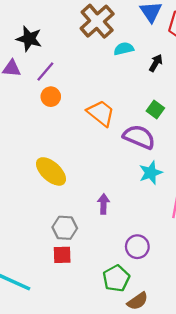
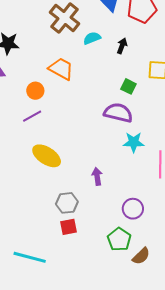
purple line: (45, 71) -> (32, 116), moved, turned 30
orange trapezoid: (101, 113) -> (61, 69), moved
cyan star: (151, 173) -> (134, 142), turned 30

